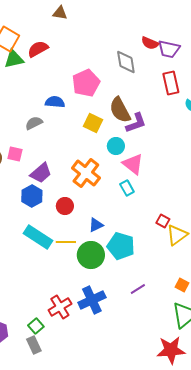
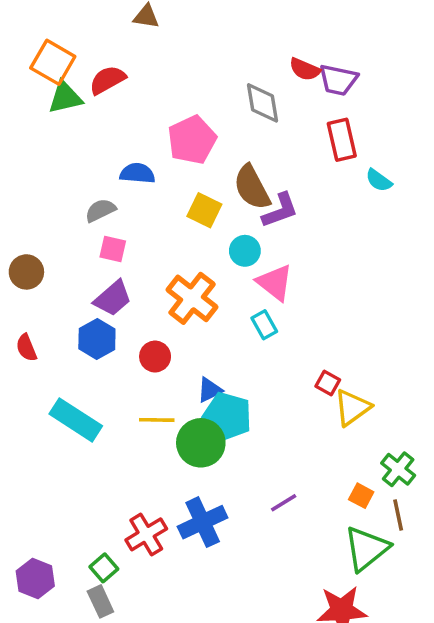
pink square: (15, 154) -> (113, 249), moved
cyan rectangle: (38, 237) -> (76, 420), moved
cyan pentagon: (121, 246) -> (227, 416), moved

